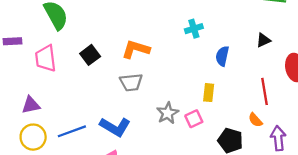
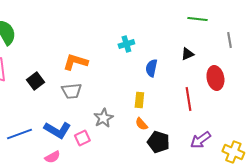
black square: (90, 55) -> (35, 81), moved
pink square: (194, 119) -> (82, 138), moved
orange semicircle: (255, 120) -> (141, 124), moved
purple arrow: (278, 138) -> (200, 140), turned -120

